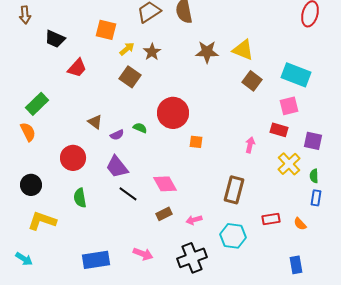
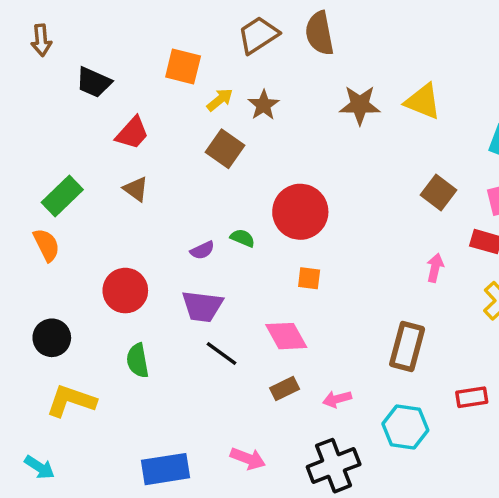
brown square: (252, 81) -> (439, 193), moved
brown triangle: (95, 122) -> (136, 189), moved
orange square: (196, 142) -> (309, 278), moved
purple trapezoid: (117, 167) -> (202, 306), turned -45

